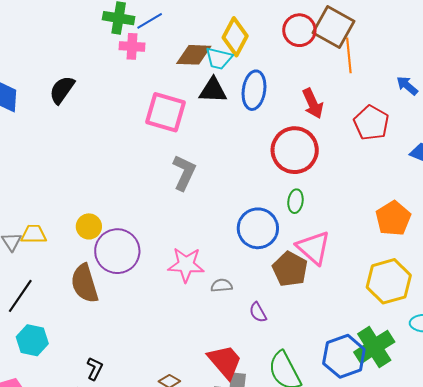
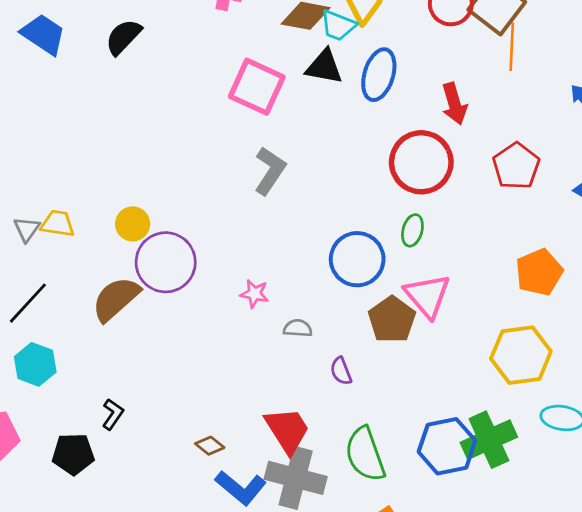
red pentagon: (371, 123) -> (516, 166), moved
pink star: (186, 265) -> (254, 294), size x0.6
brown semicircle: (85, 283) -> (116, 299), turned 57

